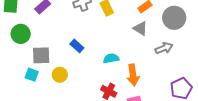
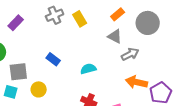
gray arrow: (164, 48) -> (130, 54), moved
orange arrow: (133, 75) -> (136, 82), moved, turned 115

